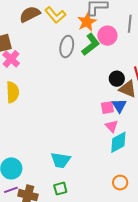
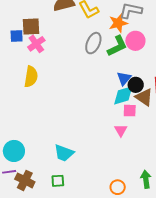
blue triangle: (119, 106) -> (124, 78), moved
pink square: (107, 108) -> (130, 111), moved
cyan diamond: (118, 142) -> (123, 95), moved

